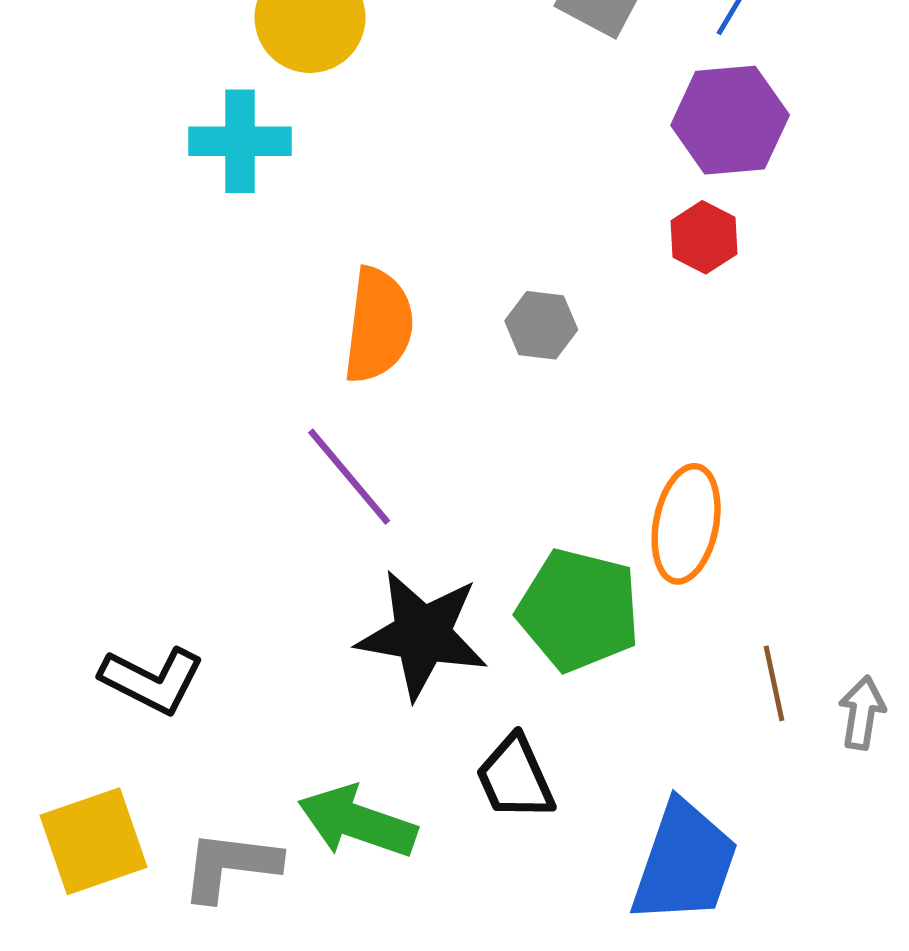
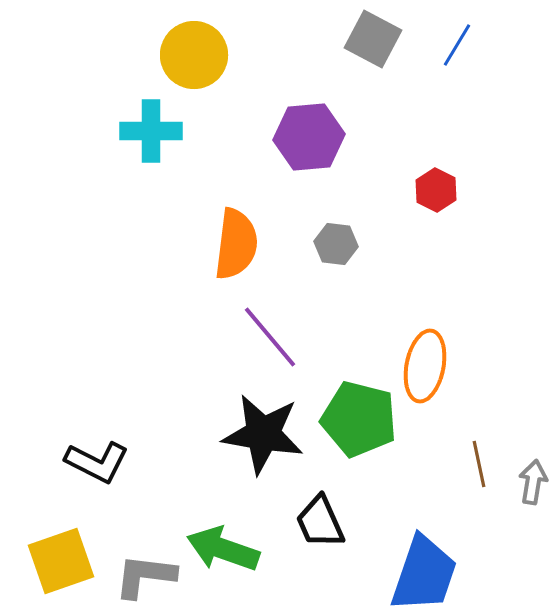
purple hexagon: (730, 120) -> (309, 137), moved
purple line: (349, 477) -> (270, 337), moved

